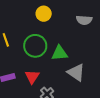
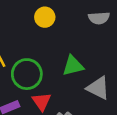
green circle: (35, 46) -> (27, 74), moved

